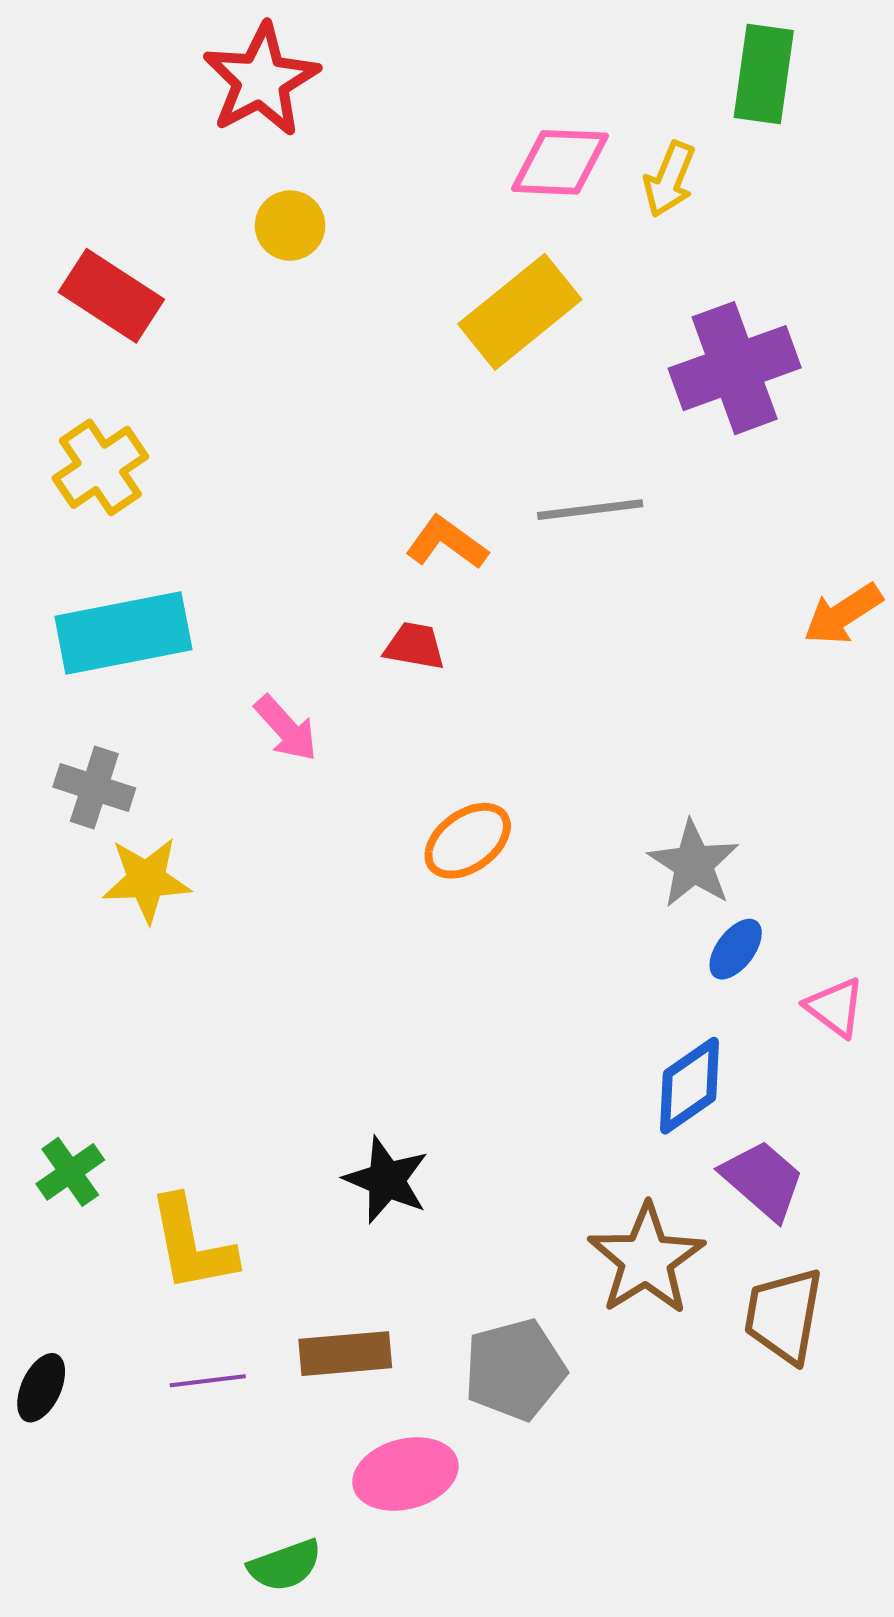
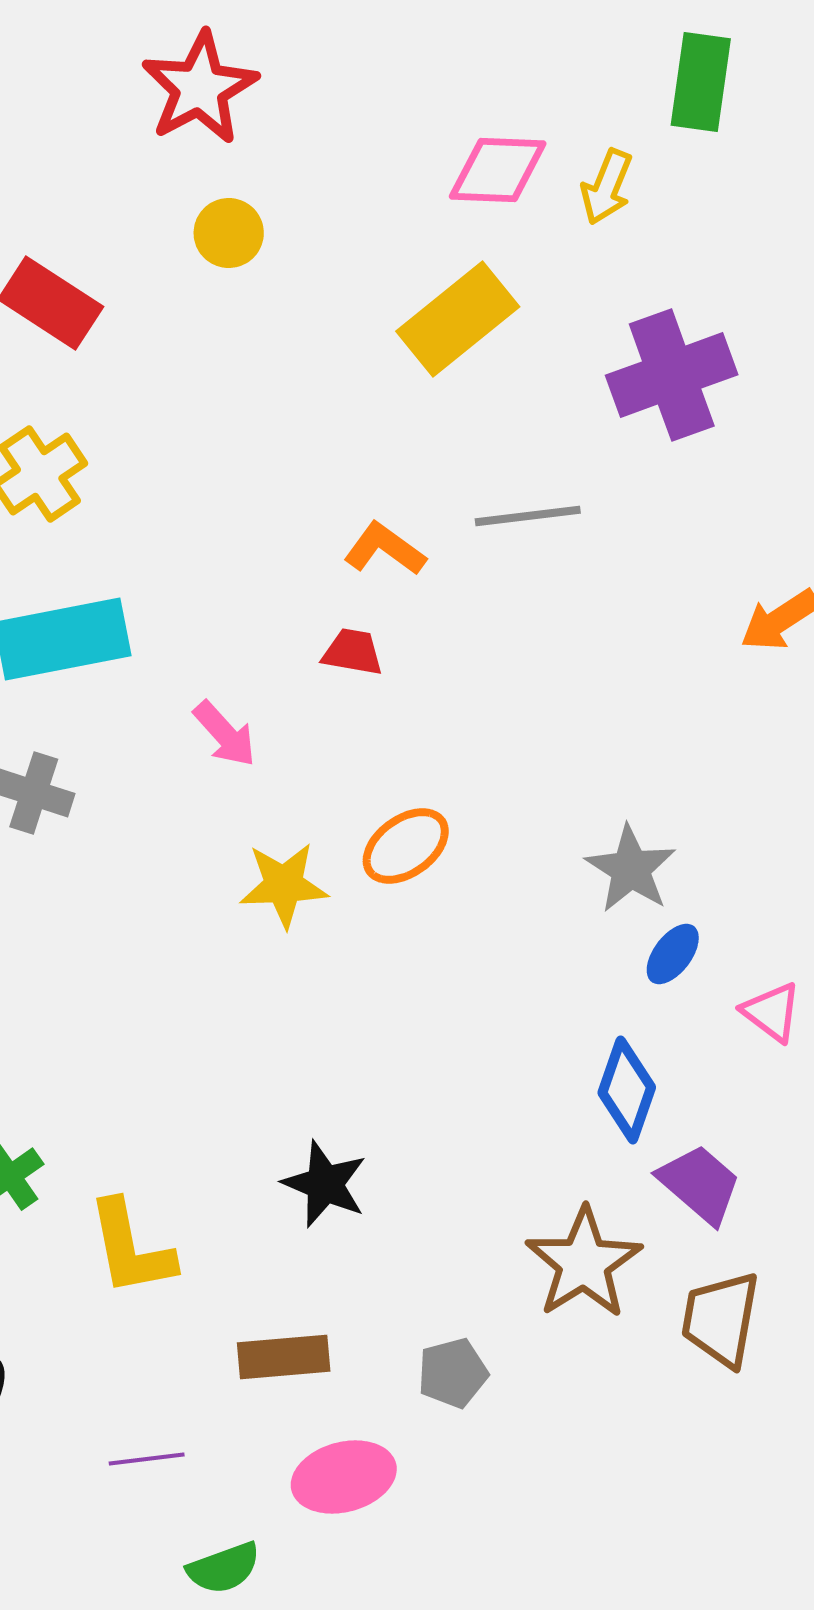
yellow star: (147, 880) -> (284, 885), moved
blue diamond: (689, 1086) -> (627, 1090), turned -36
gray pentagon: (515, 1370) -> (453, 1373), size x0.7
purple line: (208, 1381) -> (147, 1459), moved

